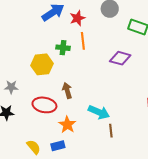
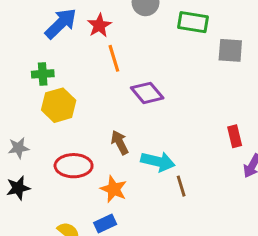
green cross: (63, 48) -> (43, 74), moved
purple diamond: (120, 58) -> (147, 93), moved, turned 45
brown arrow: (67, 90) -> (120, 143), moved

